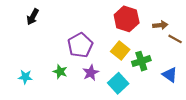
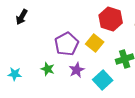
yellow square: (120, 51) -> (95, 43), moved

